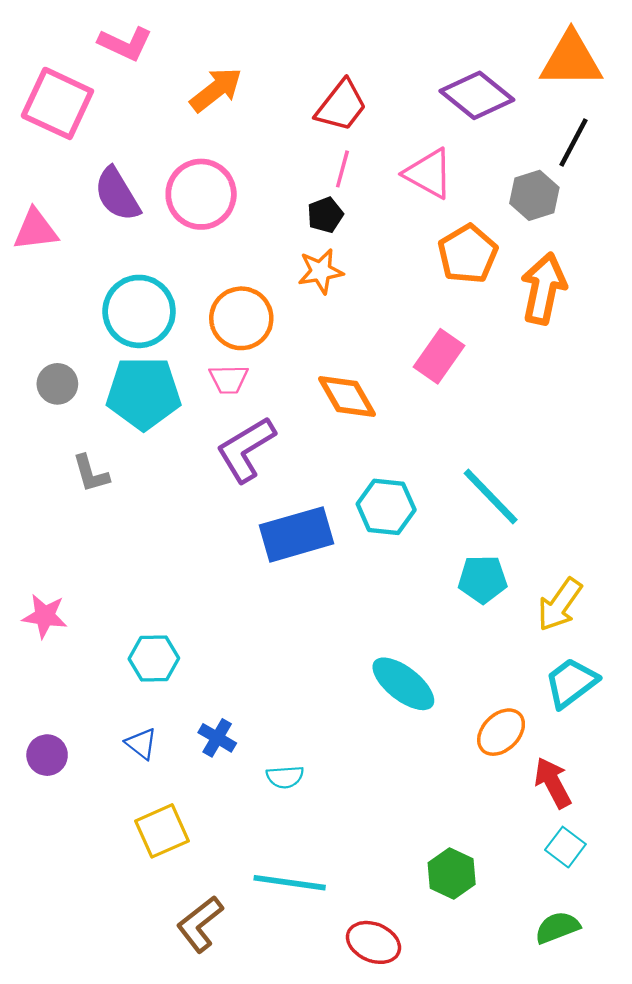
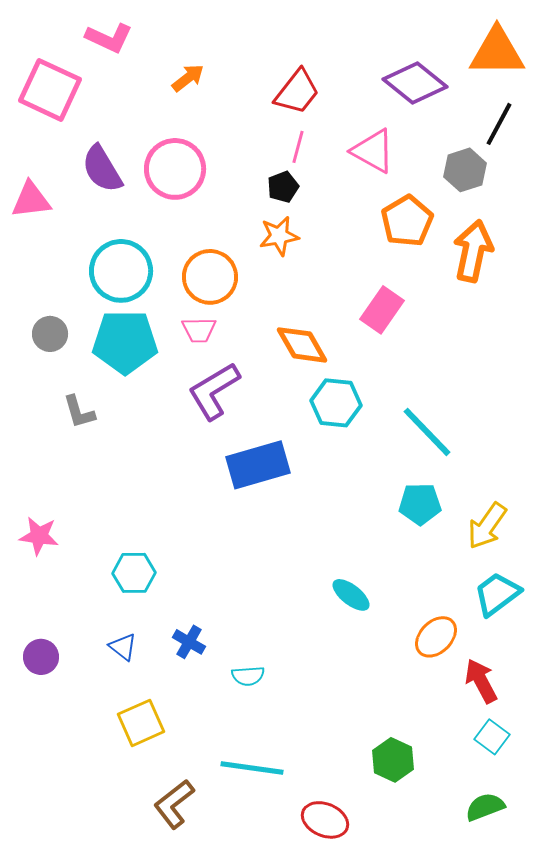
orange arrow: (216, 90) -> (188, 78), size x0.7
cyan hexagon: (386, 507) -> (336, 403), moved
cyan ellipse: (403, 684) -> (351, 595), size x0.7

